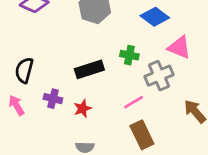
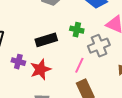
pink line: (134, 102) -> (79, 65), turned -35
red star: (82, 108) -> (41, 69), size x1.5

